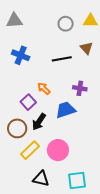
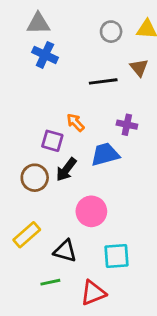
blue cross: (21, 55) -> (45, 55), moved
purple square: (28, 102) -> (52, 141), turned -35
yellow rectangle: (30, 150) -> (27, 235), moved

